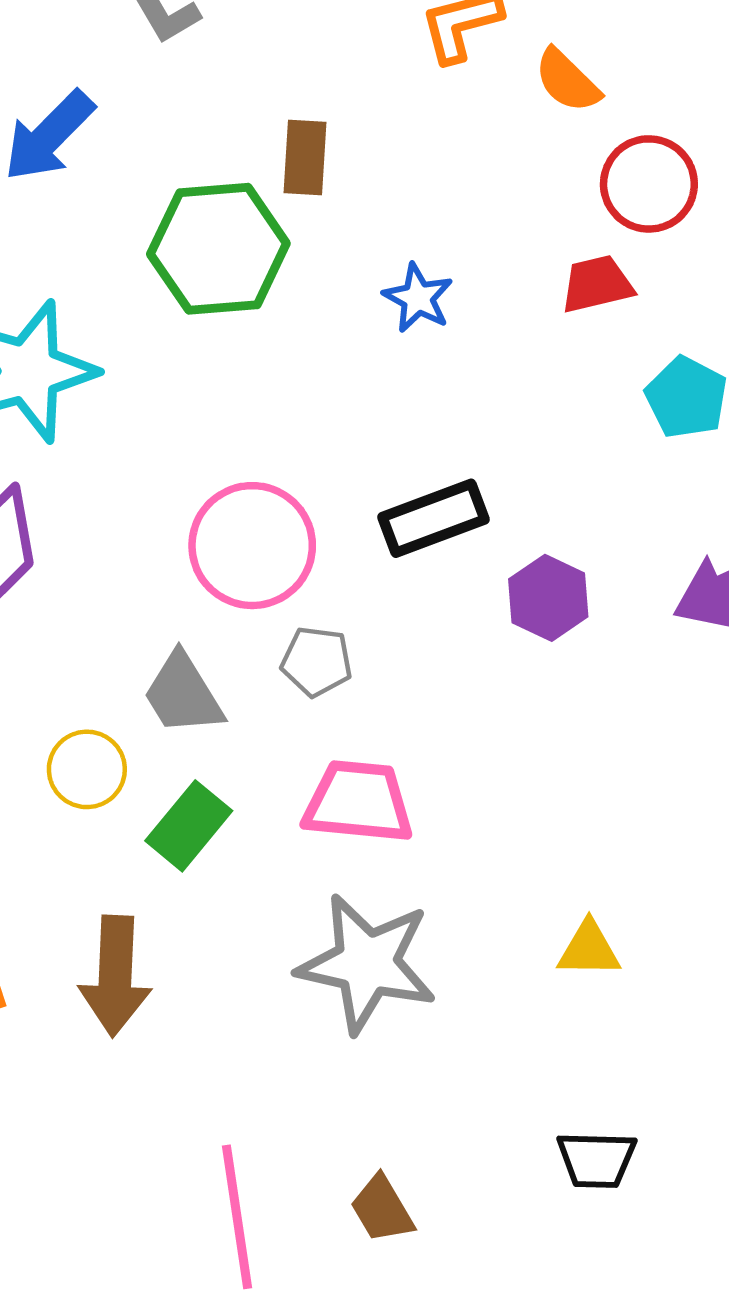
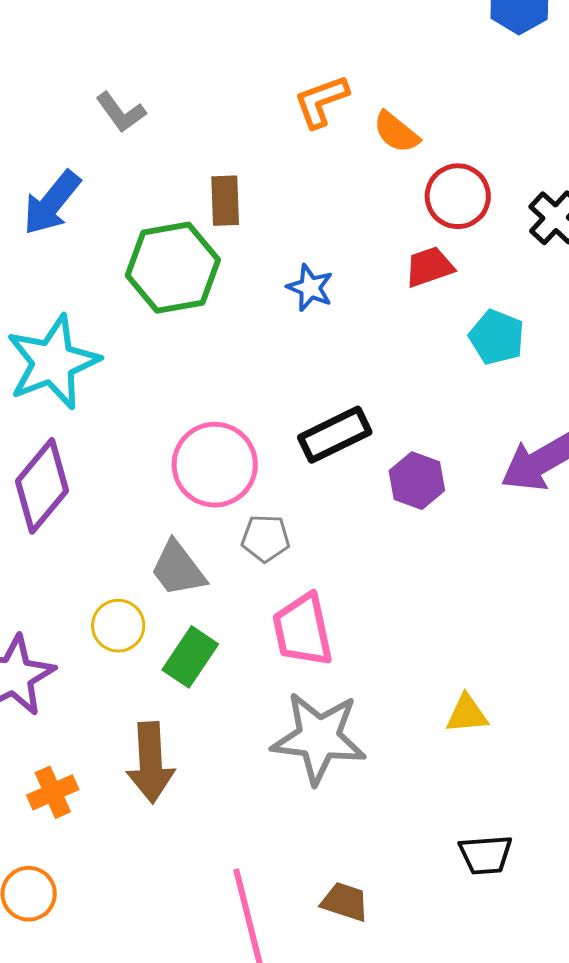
pink trapezoid: (358, 802) -> (303, 630), turned -102
brown trapezoid: (382, 1209) -> (345, 902), turned 144

